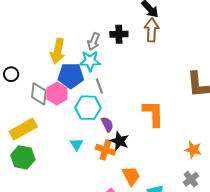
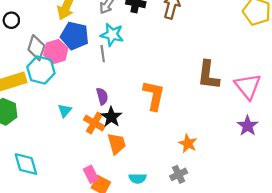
cyan star: (90, 61) -> (112, 35), moved
cyan hexagon: (88, 108) -> (41, 70), moved
orange trapezoid: (131, 176) -> (117, 144), moved

